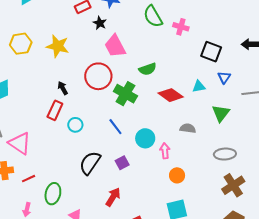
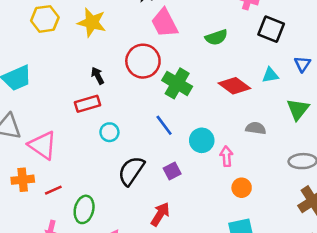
black square: (211, 52) -> (271, 29), moved
green semicircle: (148, 69) -> (216, 37), moved
red rectangle: (55, 110) -> (88, 104), turned 48
cyan circle: (75, 125) -> (109, 132), moved

